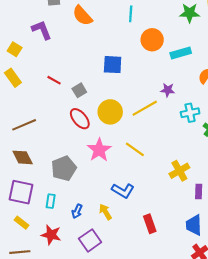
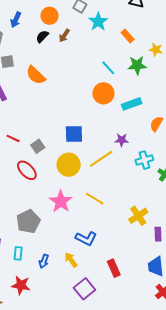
cyan line: (131, 14) -> (108, 68), moved, turned -42
blue square: (113, 65) -> (74, 134), moved
red ellipse: (80, 119) -> (27, 170), moved
purple square: (90, 240) -> (84, 289), moved

